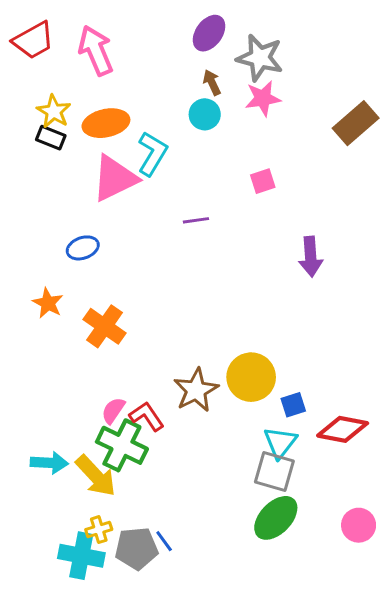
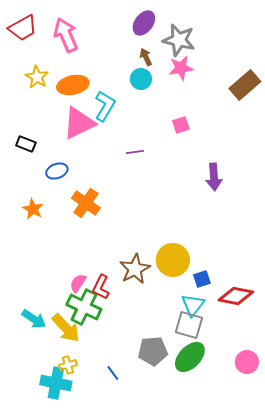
black rectangle: (51, 138) -> (26, 144), moved
orange cross: (105, 326) -> (86, 203), moved
red L-shape: (147, 416) -> (101, 287), turned -120
cyan arrow: (49, 463) -> (34, 319), turned 30
gray pentagon: (136, 548) -> (153, 351), moved

